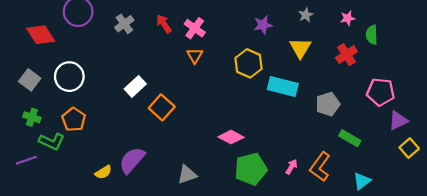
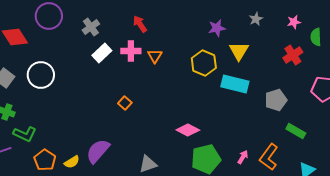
red arrow: (164, 24) -> (140, 24), moved
pink cross: (195, 28) -> (131, 51), moved, turned -36
yellow triangle: (300, 48) -> (239, 51), moved
white rectangle: (135, 86) -> (102, 53), moved
orange square: (162, 107) -> (125, 103), size x0.6
orange pentagon: (74, 119) -> (45, 160), moved

